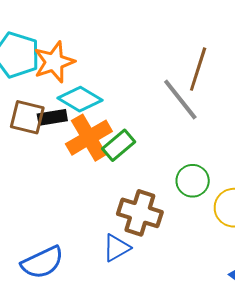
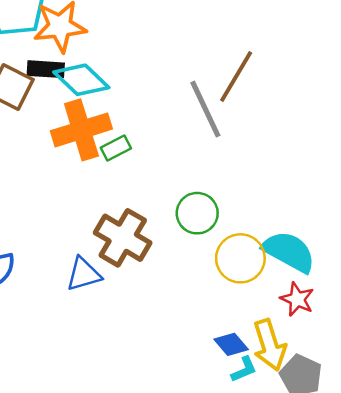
black rectangle: (52, 117) -> (46, 69), moved
green rectangle: (119, 145) -> (116, 148), size x0.7

